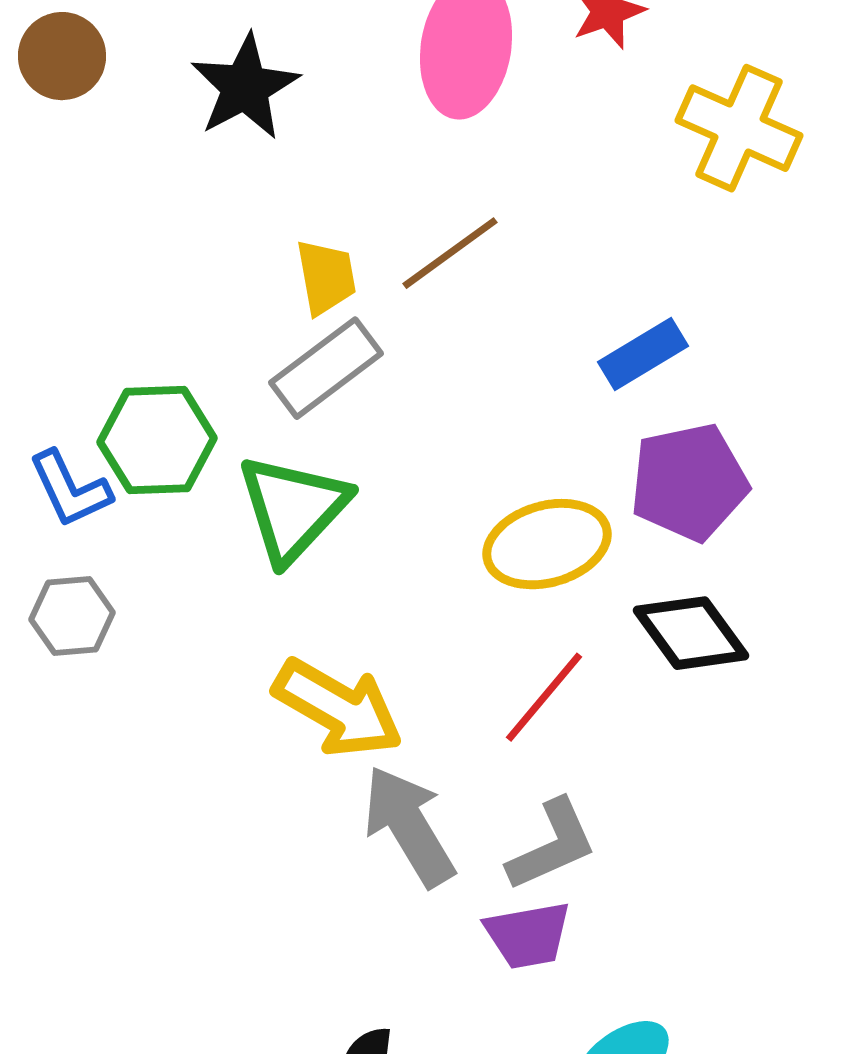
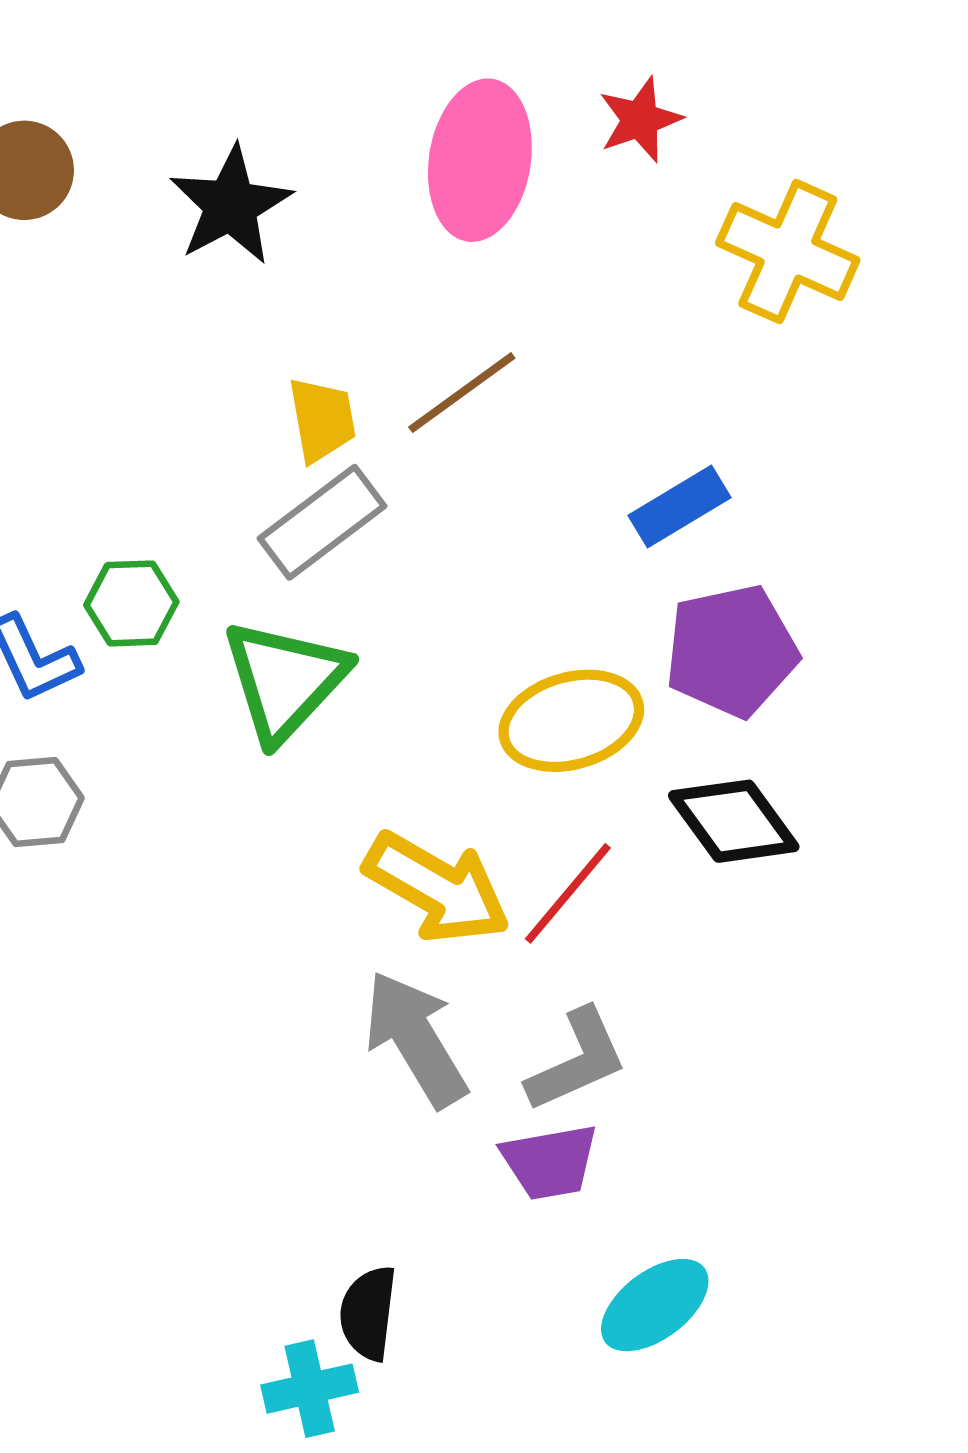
green hexagon: (157, 440) -> (131, 603), size x0.7
yellow arrow: (338, 708) -> (437, 888), moved

